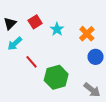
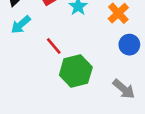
red line: (31, 62) -> (54, 46), moved

